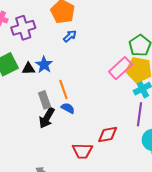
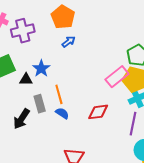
black triangle: (28, 69) -> (26, 79), moved
black arrow: (47, 118) -> (21, 119), moved
red diamond: (108, 135) -> (98, 112), moved

